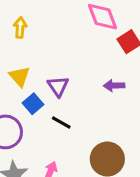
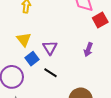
purple arrow: (114, 86) -> (88, 50), turned -72

